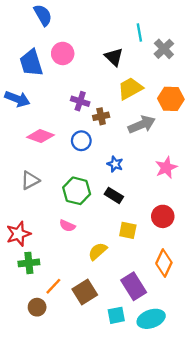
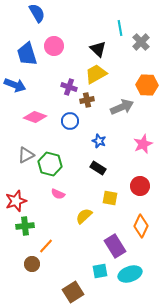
yellow trapezoid: (130, 88) -> (96, 74), moved
green hexagon: (77, 191) -> (50, 164), moved
brown square: (85, 292) -> (73, 292), moved

